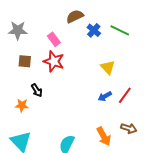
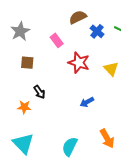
gray star: (18, 30) -> (20, 31), turned -30
red star: (54, 61) -> (79, 63), moved
blue arrow: (105, 96) -> (87, 102), moved

